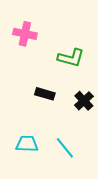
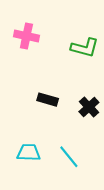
green L-shape: (71, 58) -> (85, 48), moved

